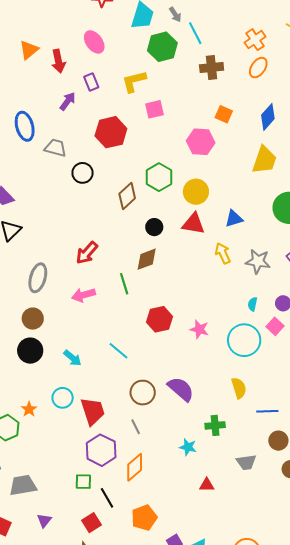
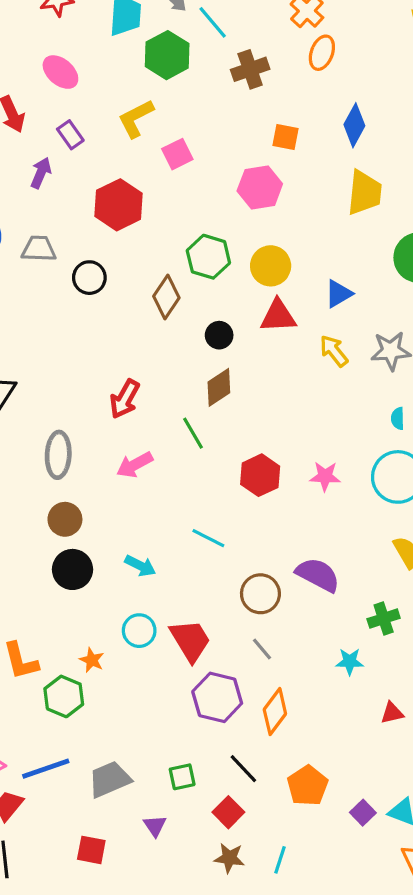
green square: (83, 482) -> (182, 777), moved

